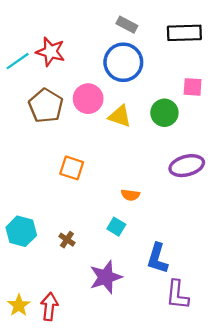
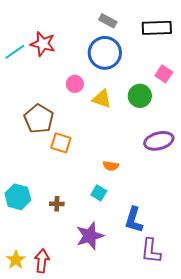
pink square: (193, 87) -> (164, 74), turned 30
pink circle: (88, 99) -> (75, 84), size x0.7
brown pentagon: (46, 106) -> (39, 119), moved
brown cross: (67, 240) -> (57, 204), turned -32

